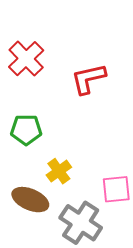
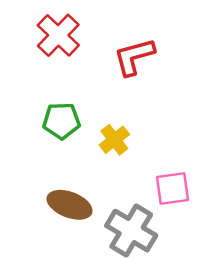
yellow cross: (59, 171) -> (114, 140), moved

